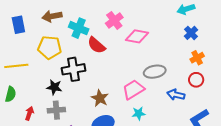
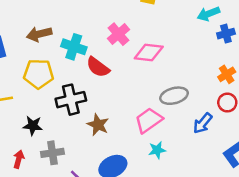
blue cross: (191, 33) -> (226, 34), moved, turned 32
black star: (54, 87) -> (33, 126), moved
blue arrow: (176, 95) -> (203, 123), turned -60
brown star: (100, 98) -> (98, 125), moved

